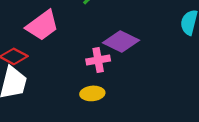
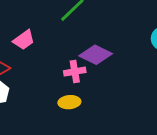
pink trapezoid: (42, 25) -> (24, 40), size x0.7

